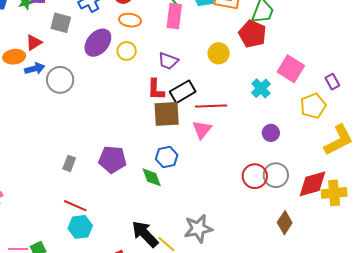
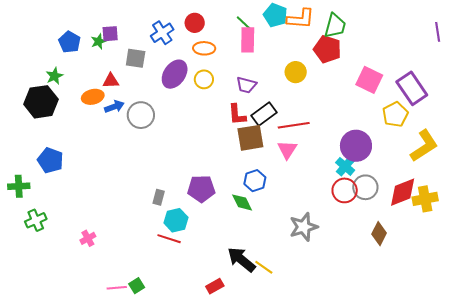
red triangle: (34, 43) -> (111, 81), turned 36
purple rectangle: (332, 82) -> (412, 88), size x2.0
cyan cross: (261, 88) -> (345, 166), moved
purple circle: (271, 133) -> (356, 146), size x1.8
cyan hexagon: (80, 227) -> (176, 220), moved
gray star: (198, 229) -> (304, 227), moved

